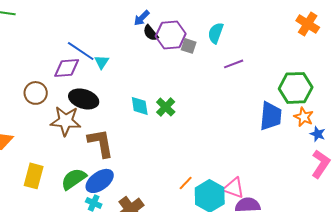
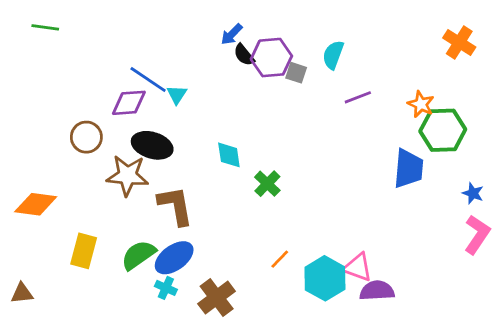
green cross: (166, 107) -> (267, 184), moved
orange star: (304, 117) -> (421, 104), moved
orange line: (186, 183) -> (280, 259), moved

